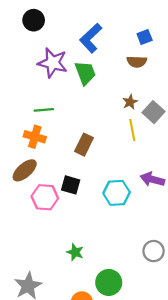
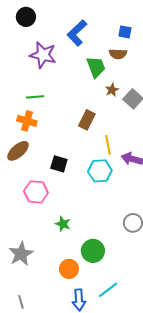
blue square: (145, 37) -> (125, 32), turned 32
green trapezoid: (85, 73) -> (96, 67), moved
yellow line: (132, 130) -> (108, 145), moved
brown rectangle: (84, 145) -> (87, 120), moved
pink hexagon: (45, 197) -> (36, 192), moved

